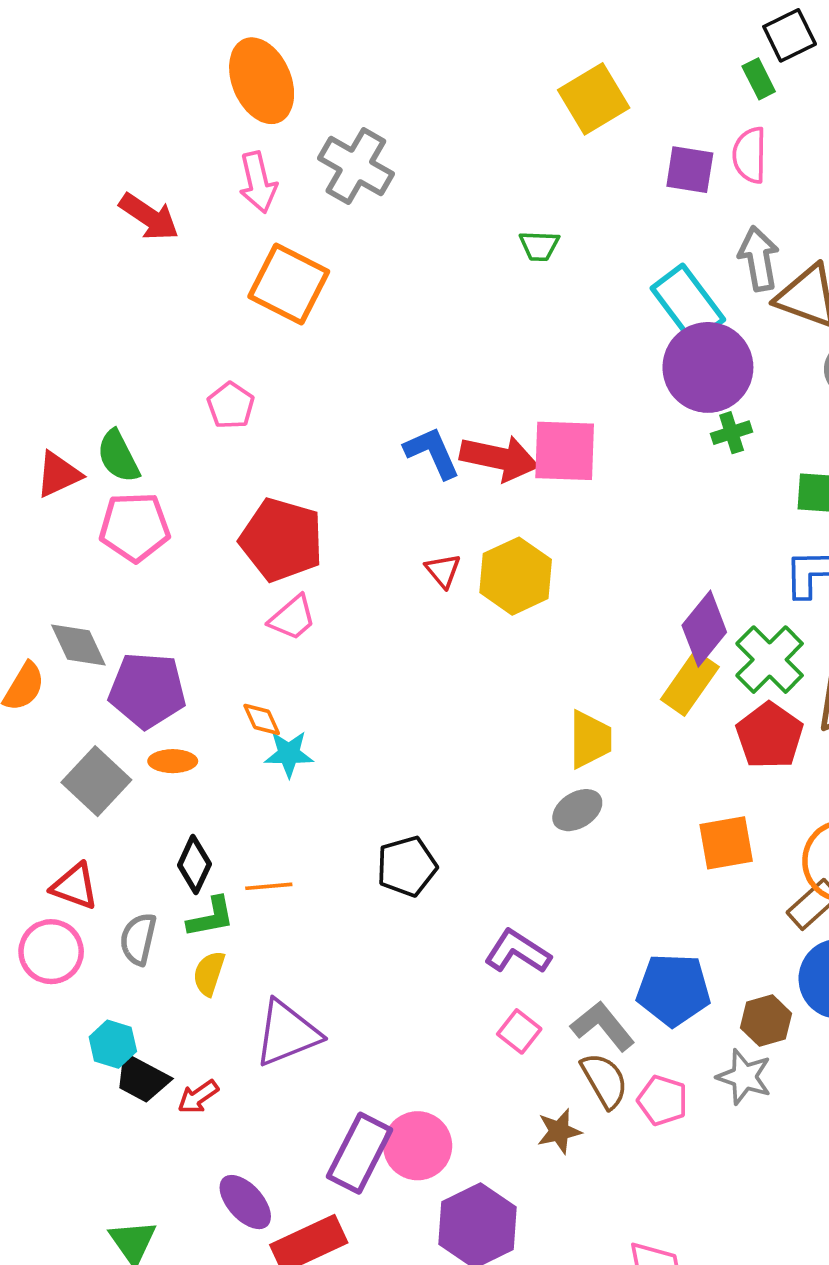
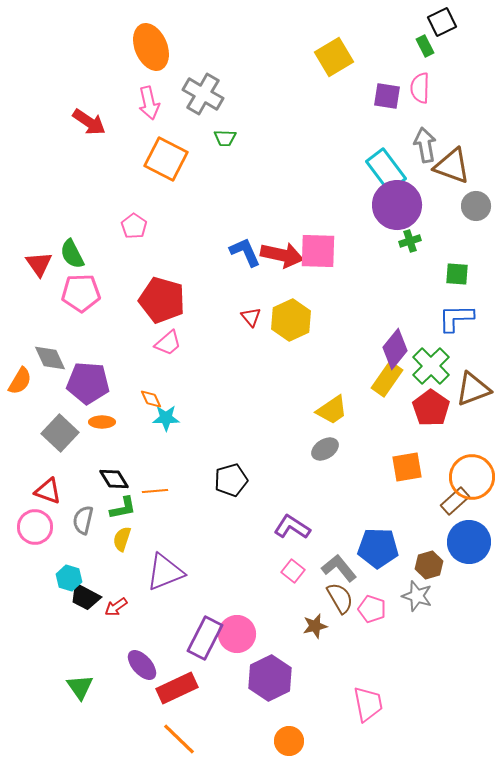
green trapezoid: (539, 246) -> (225, 138), moved
red triangle: (58, 474) -> (39, 264), turned -40
yellow trapezoid: (590, 739) -> (332, 410), turned 56
black diamond: (194, 865) -> (114, 479), turned -56

